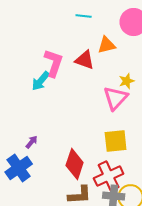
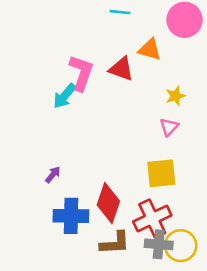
orange triangle: (107, 45) -> (150, 49), turned 30
pink triangle: (116, 98) -> (169, 127), moved, size x0.6
blue cross: (19, 168) -> (71, 216), moved, turned 36

